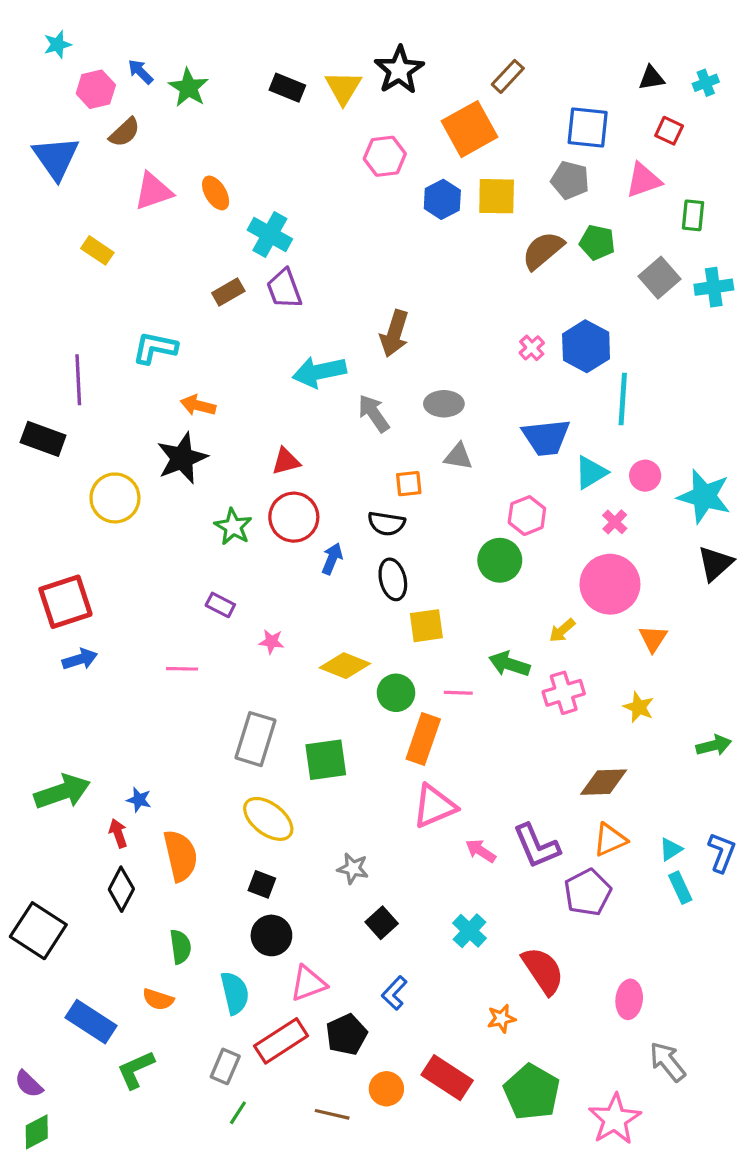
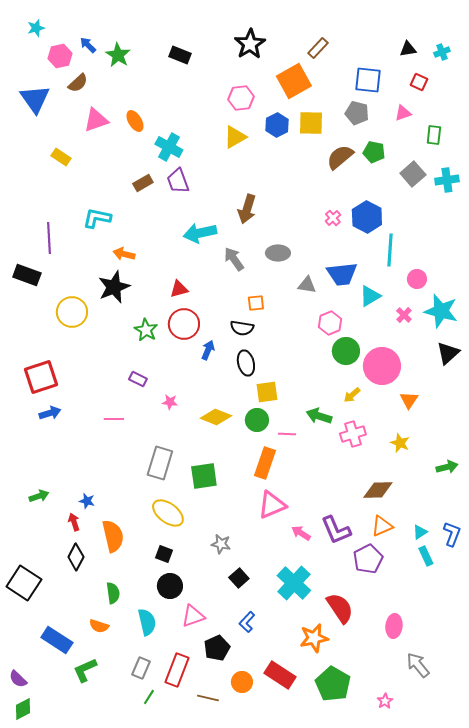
yellow triangle: (343, 88) -> (235, 137), moved, turned 30
pink triangle: (644, 180) -> (403, 113), size x0.7
gray triangle: (458, 456) -> (307, 285), moved
pink circle: (645, 476) -> (417, 279), moved
pink cross: (615, 522) -> (404, 315), moved
green circle: (500, 560) -> (346, 351), moved
green circle: (396, 693) -> (257, 420), moved
green arrow: (62, 792) -> (39, 496), size x0.6
cyan cross: (469, 931) -> (294, 583), size x1.6
orange star: (501, 1019) -> (314, 638), size x1.6
red rectangle: (281, 1041) -> (177, 670), moved, turned -36
pink star: (615, 1119) -> (385, 701), size x0.5

